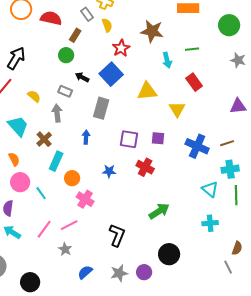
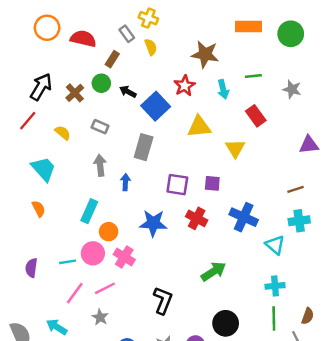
green circle: (229, 25) -> (291, 34), moved
red star: (121, 48) -> (185, 86), moved
gray star: (238, 60) -> (292, 89), moved
black arrow: (82, 77) -> (128, 92), moved
gray arrow: (57, 113) -> (100, 165), moved
brown cross: (44, 139) -> (75, 93), moved
blue cross: (197, 146) -> (244, 217), moved
blue star: (109, 171) -> (153, 223), size x1.6
pink circle: (20, 182) -> (93, 253), moved
cyan line: (41, 193) -> (68, 262), moved, turned -64
green line: (236, 195) -> (274, 318), moved
cyan arrow: (12, 232) -> (57, 327), moved

